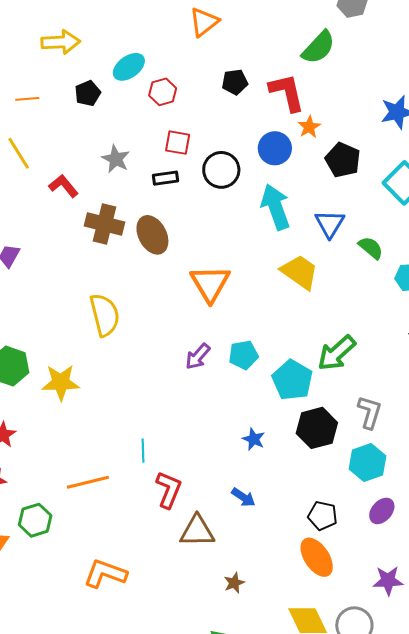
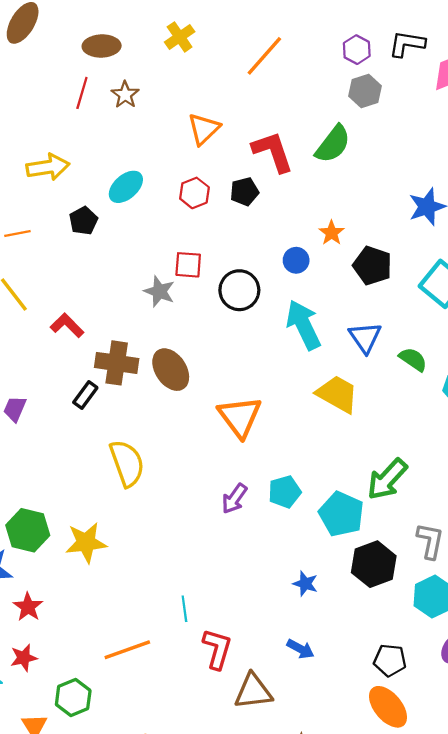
red hexagon: (163, 92) -> (194, 193), moved
red L-shape: (287, 92) -> (273, 152), moved
blue circle: (275, 148) -> (296, 260), size x0.7
gray star: (116, 159) -> (159, 291), moved
black rectangle: (166, 178) -> (85, 395), moved, turned -40

